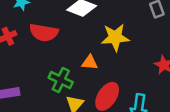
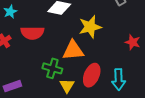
orange triangle: (90, 62) -> (73, 50), size x1.6

